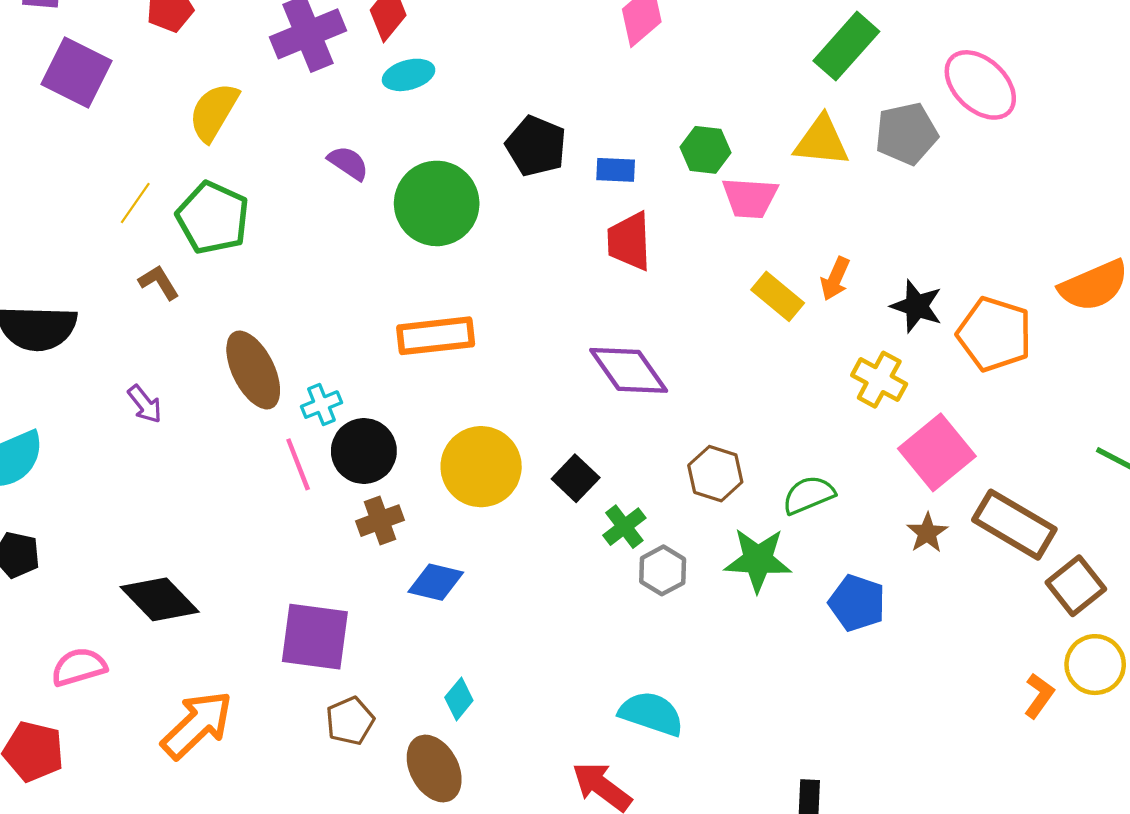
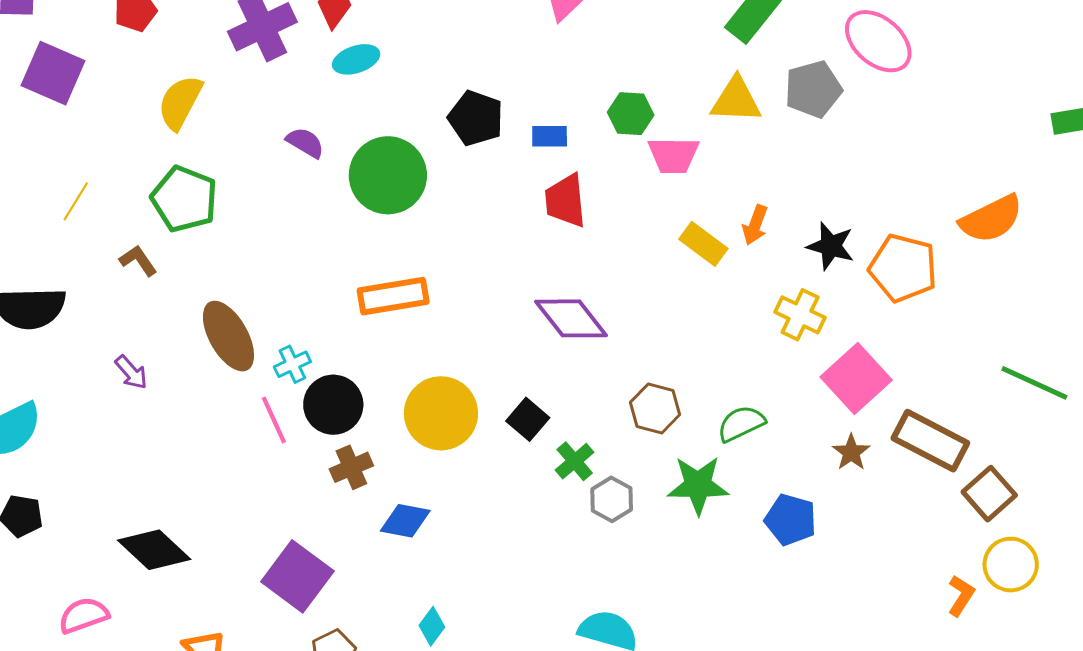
yellow line: (135, 203) -> (76, 201), moved
purple square: (315, 637) -> (297, 576), turned 32

